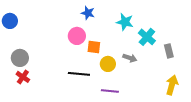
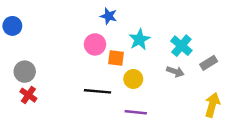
cyan star: (125, 22) -> (139, 39), moved, turned 30
gray rectangle: (169, 51) -> (209, 63), turned 72
gray arrow: (130, 58) -> (175, 72), moved

